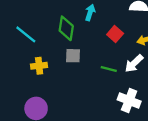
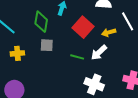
red square: (115, 34) -> (83, 27), size x1.5

